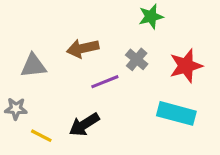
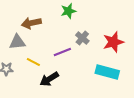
green star: (151, 17) -> (68, 11), moved
brown arrow: (83, 48) -> (31, 23), moved
yellow line: (41, 136) -> (33, 62), moved

